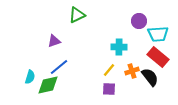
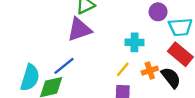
purple triangle: (54, 41) -> (79, 29), moved, size x1.6
cyan semicircle: (30, 77) -> (30, 78), size x1.6

